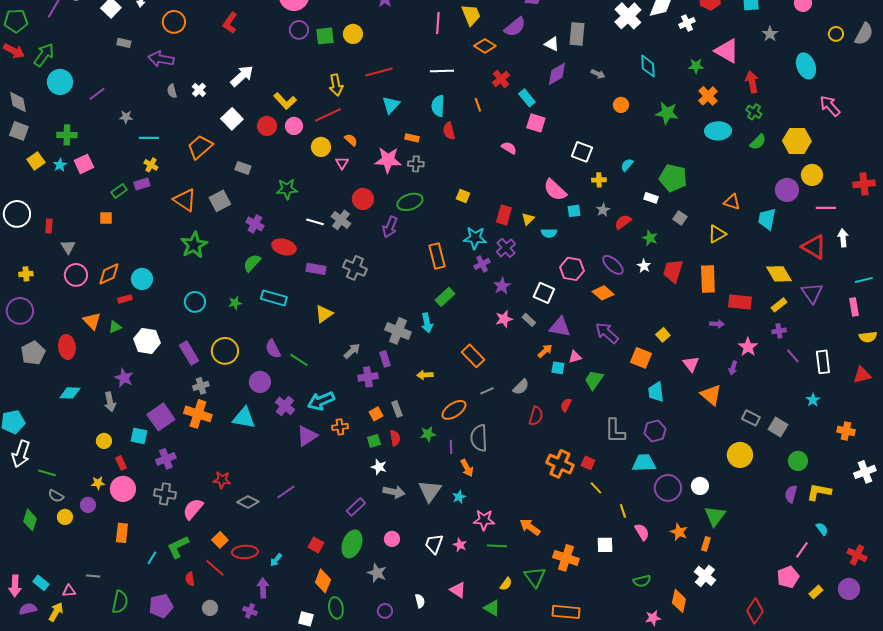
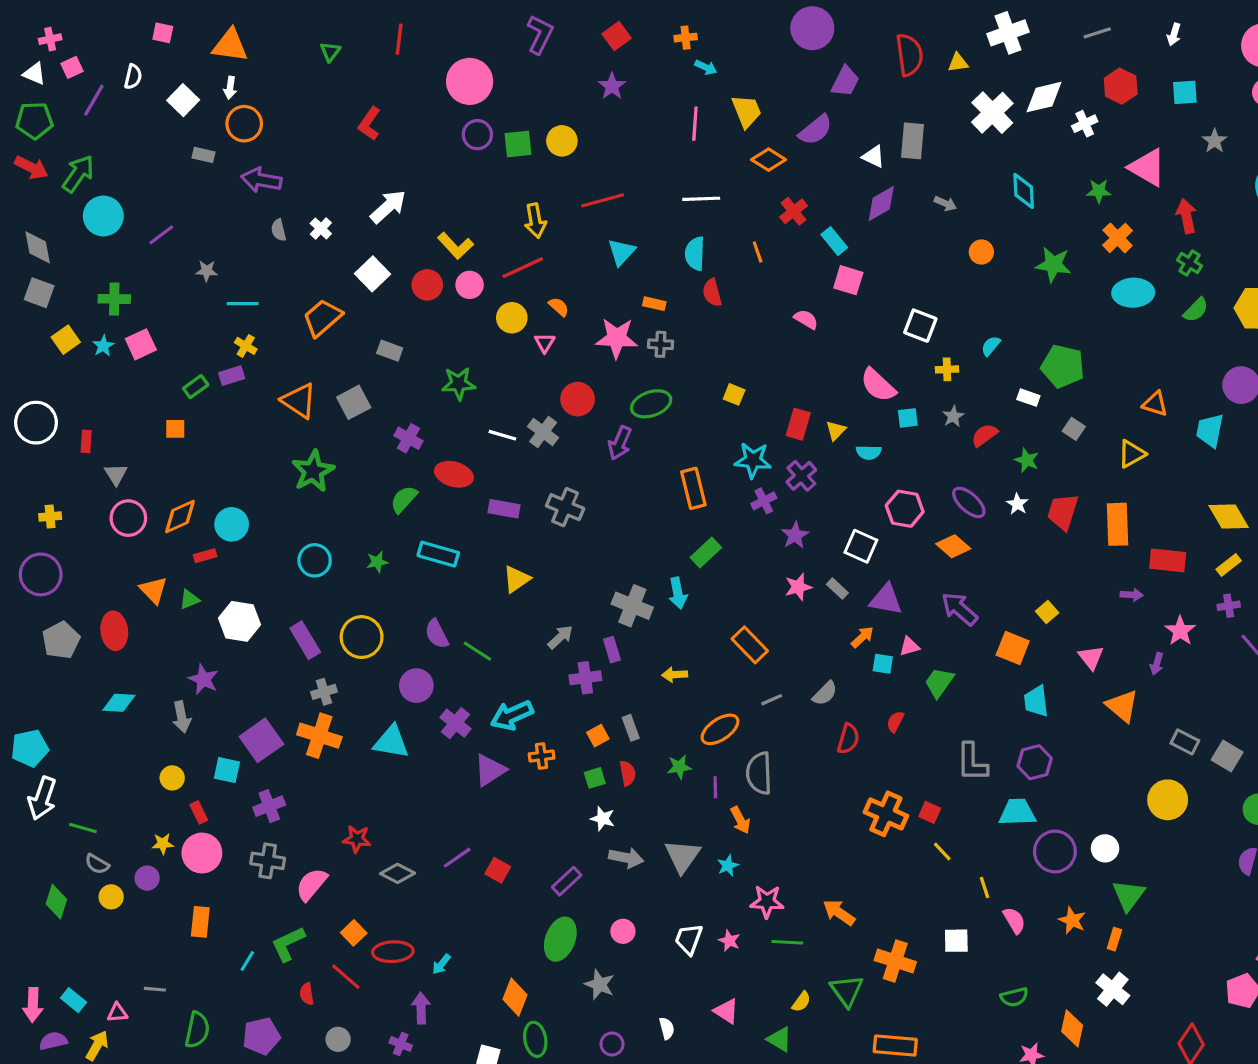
orange circle: (174, 22) -> (244, 124), moved
red square: (316, 545) -> (498, 870), moved

